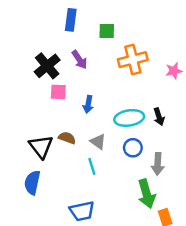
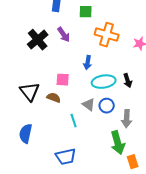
orange cross: (133, 60) -> (107, 35), turned 30
pink square: (58, 92) -> (63, 80), moved
blue arrow: (88, 104) -> (88, 63), moved
gray triangle: (98, 142) -> (89, 105), moved
black triangle: (41, 147) -> (30, 92), moved

